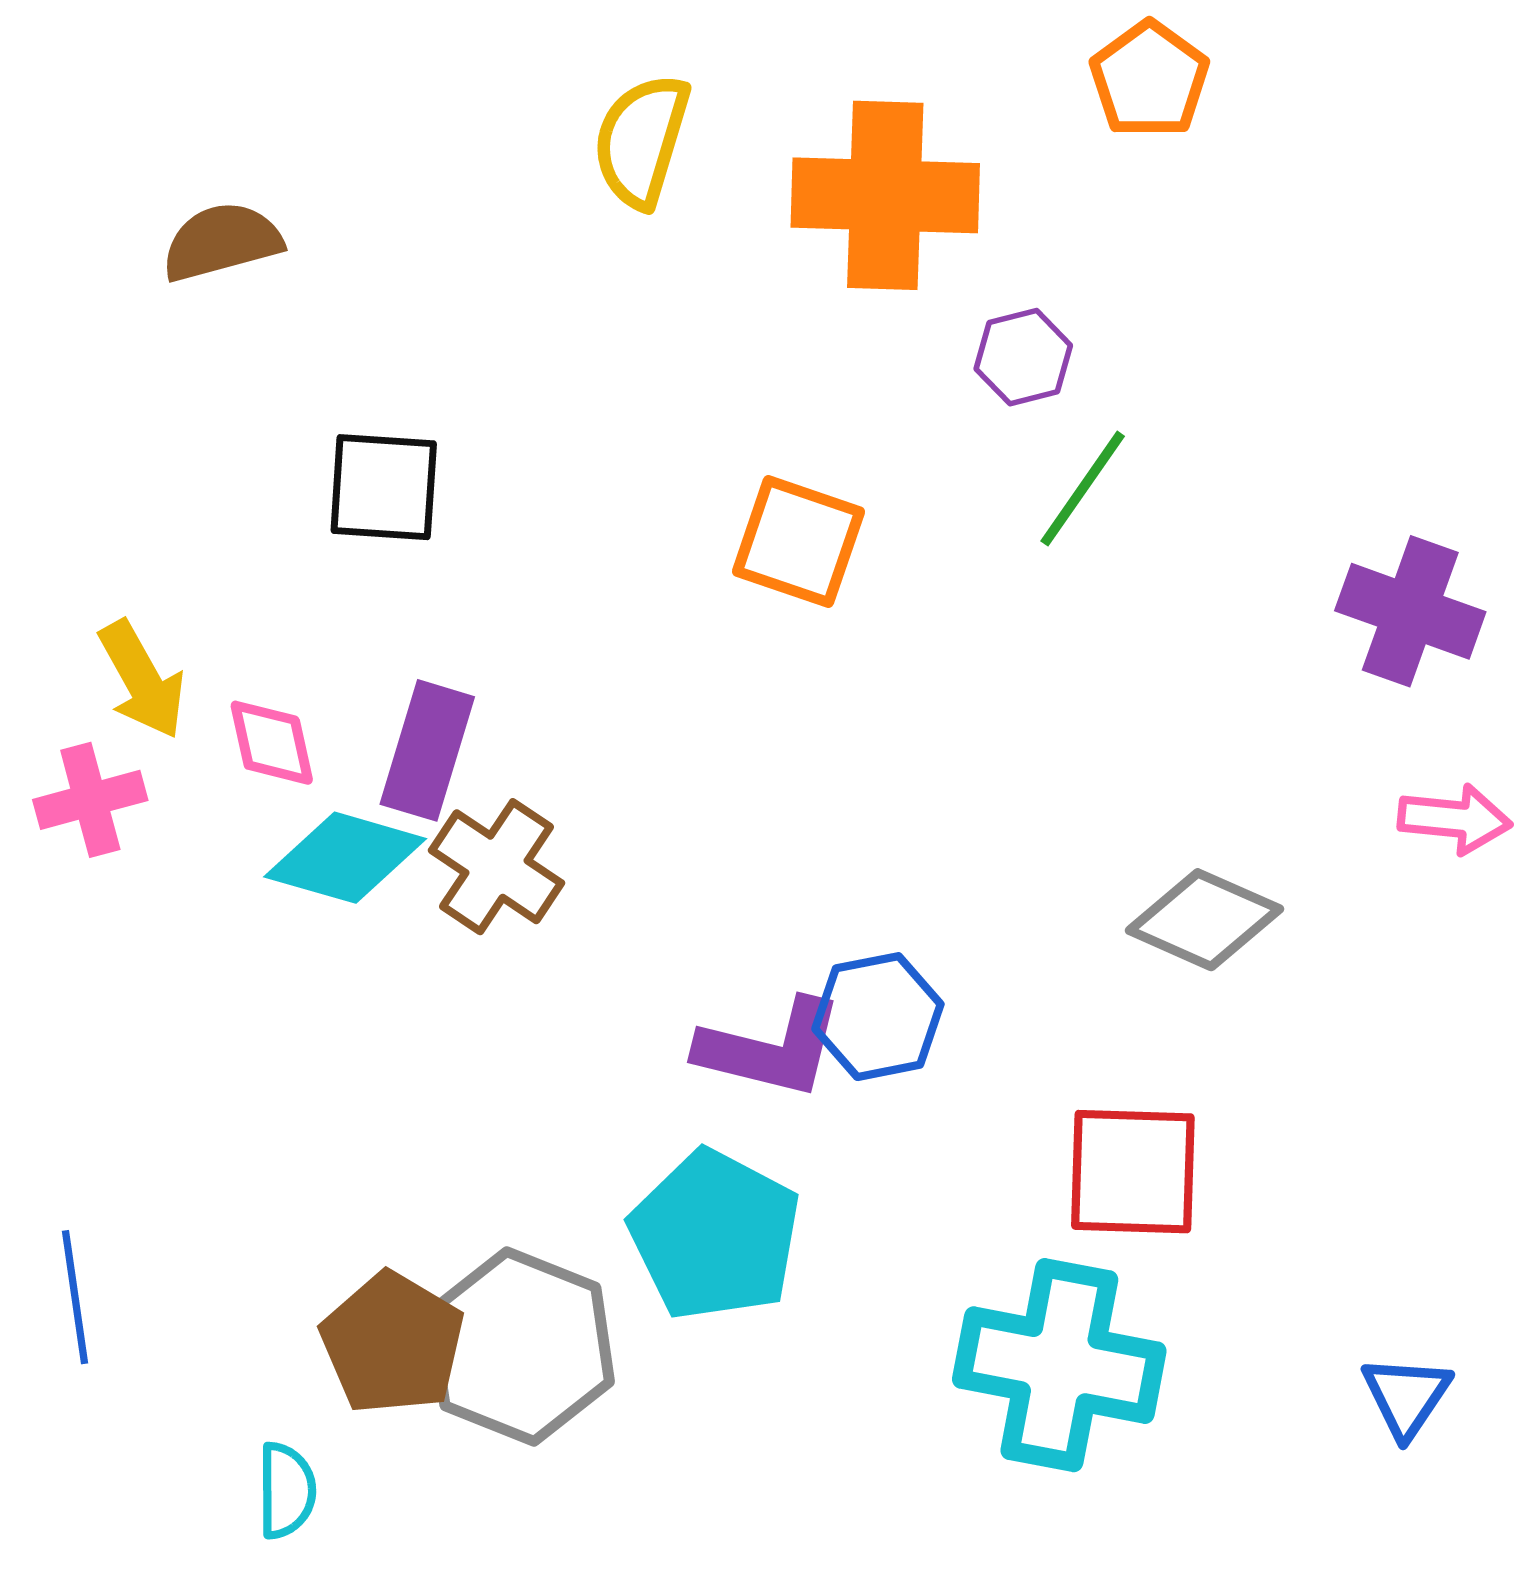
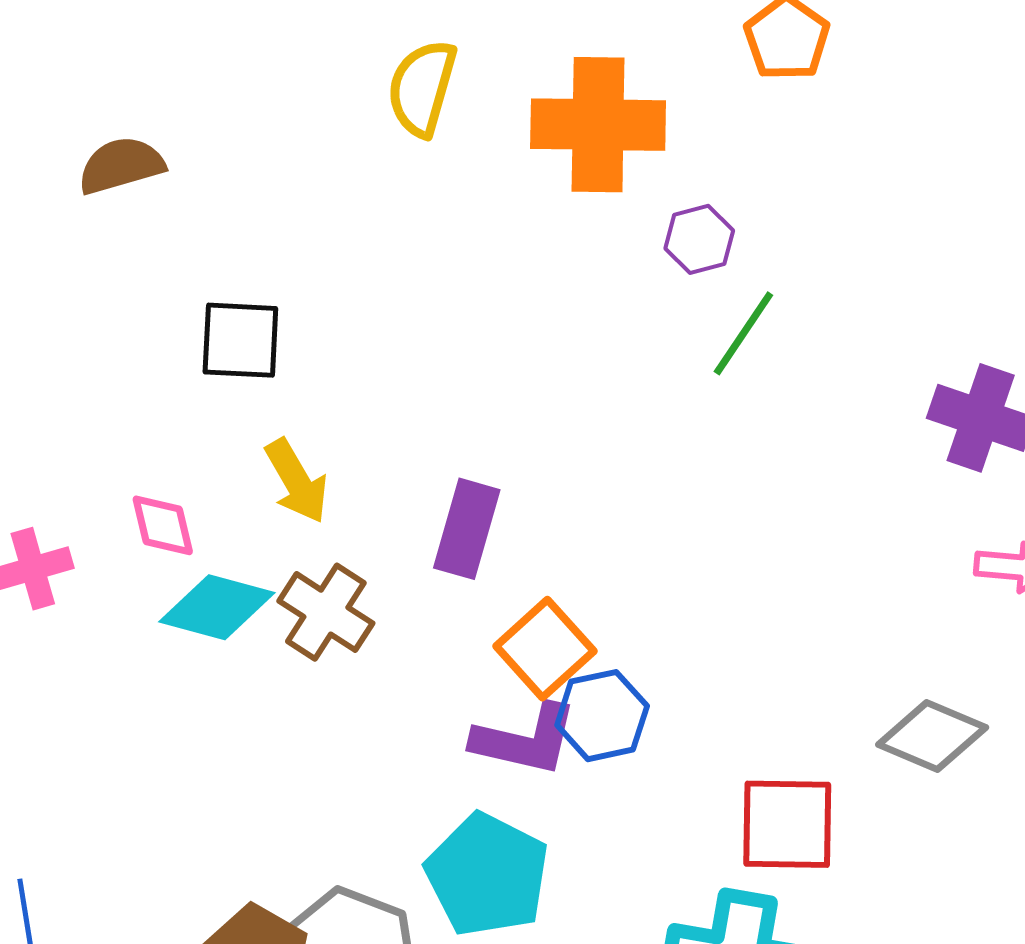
orange square: (798, 542) -> (545, 649), moved, turned 30
yellow arrow: (142, 680) -> (297, 481), moved
purple rectangle: (427, 750) -> (467, 529), moved
gray diamond: (1204, 920) -> (932, 736), moved

